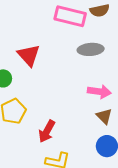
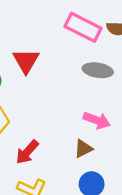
brown triangle: (104, 116) -> (83, 149), moved, turned 36

